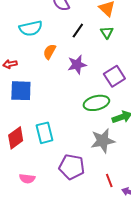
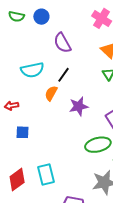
black line: (78, 31) -> (63, 75), moved
blue square: (21, 91) -> (22, 132), size x0.6

